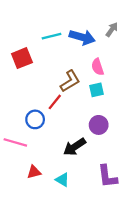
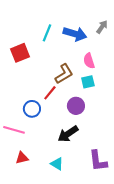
cyan line: (52, 36) -> (47, 33), turned -54
purple circle: (99, 125) -> (76, 106), moved
red triangle: (34, 172) -> (22, 158), moved

